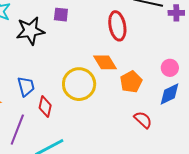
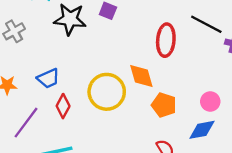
orange pentagon: (131, 82) -> (164, 105), turned 30
blue trapezoid: (26, 86) -> (48, 78), turned 65

